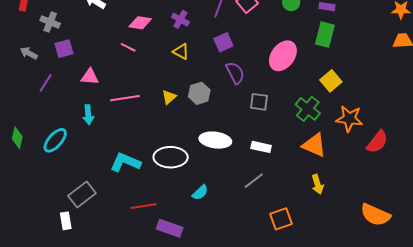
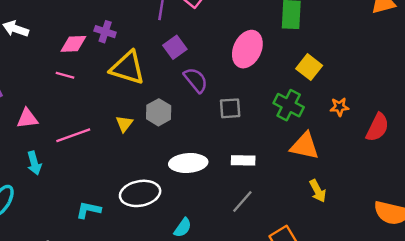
purple cross: (180, 19) -> (105, 32), moved
yellow triangle: (181, 52) -> (128, 68), size x1.8
orange star: (349, 119) -> (339, 107), size x0.6
cyan L-shape: (125, 162) -> (88, 210), size x0.7

